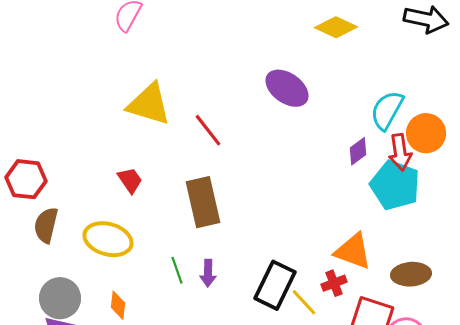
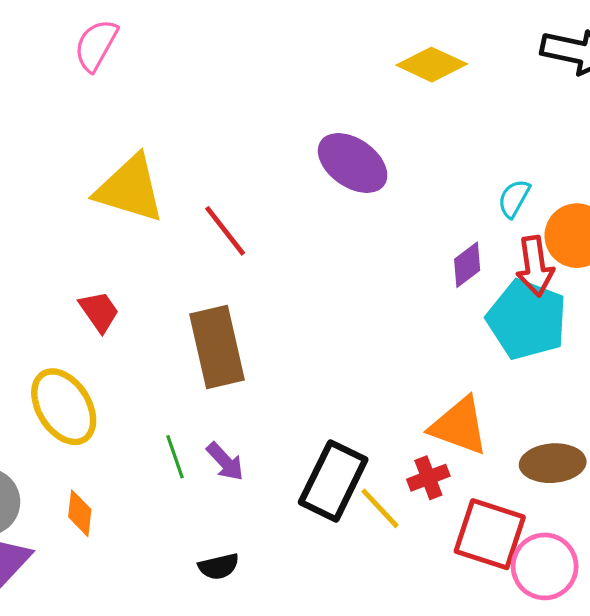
cyan semicircle: (387, 110) -> (514, 199), size x0.6
yellow ellipse: (108, 239) -> (64, 407), turned 42
purple arrow: (208, 273) -> (225, 462), turned -44

